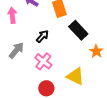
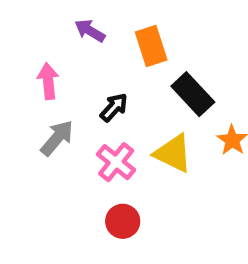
pink arrow: (12, 15) -> (48, 81), moved
yellow triangle: (75, 76) -> (173, 153), moved

